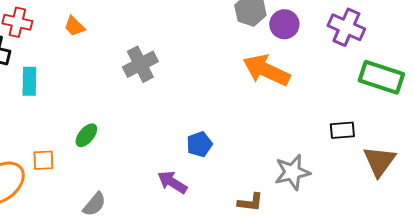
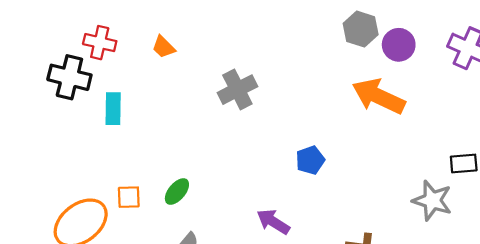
green ellipse: (86, 135) -> (177, 192), moved
blue pentagon: (199, 144) -> (310, 160), moved
gray star: (292, 172) -> (432, 200), moved, turned 30

